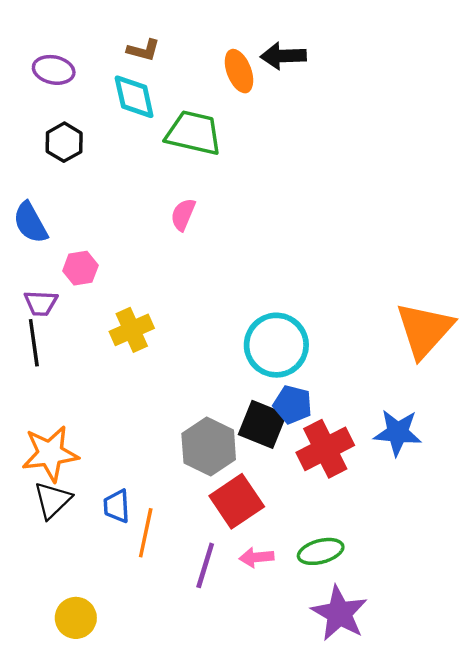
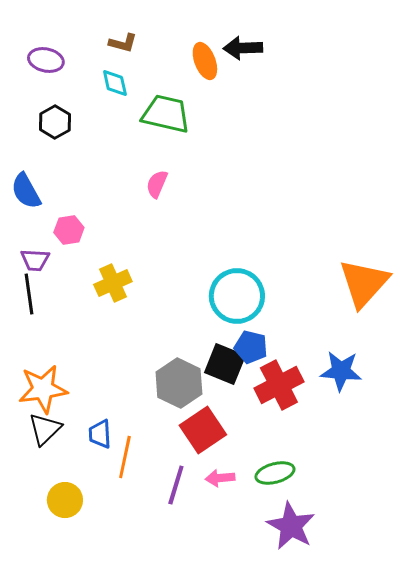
cyan diamond: (134, 97) -> (115, 83), size x0.7
yellow circle: (76, 618) -> (65, 500), moved

